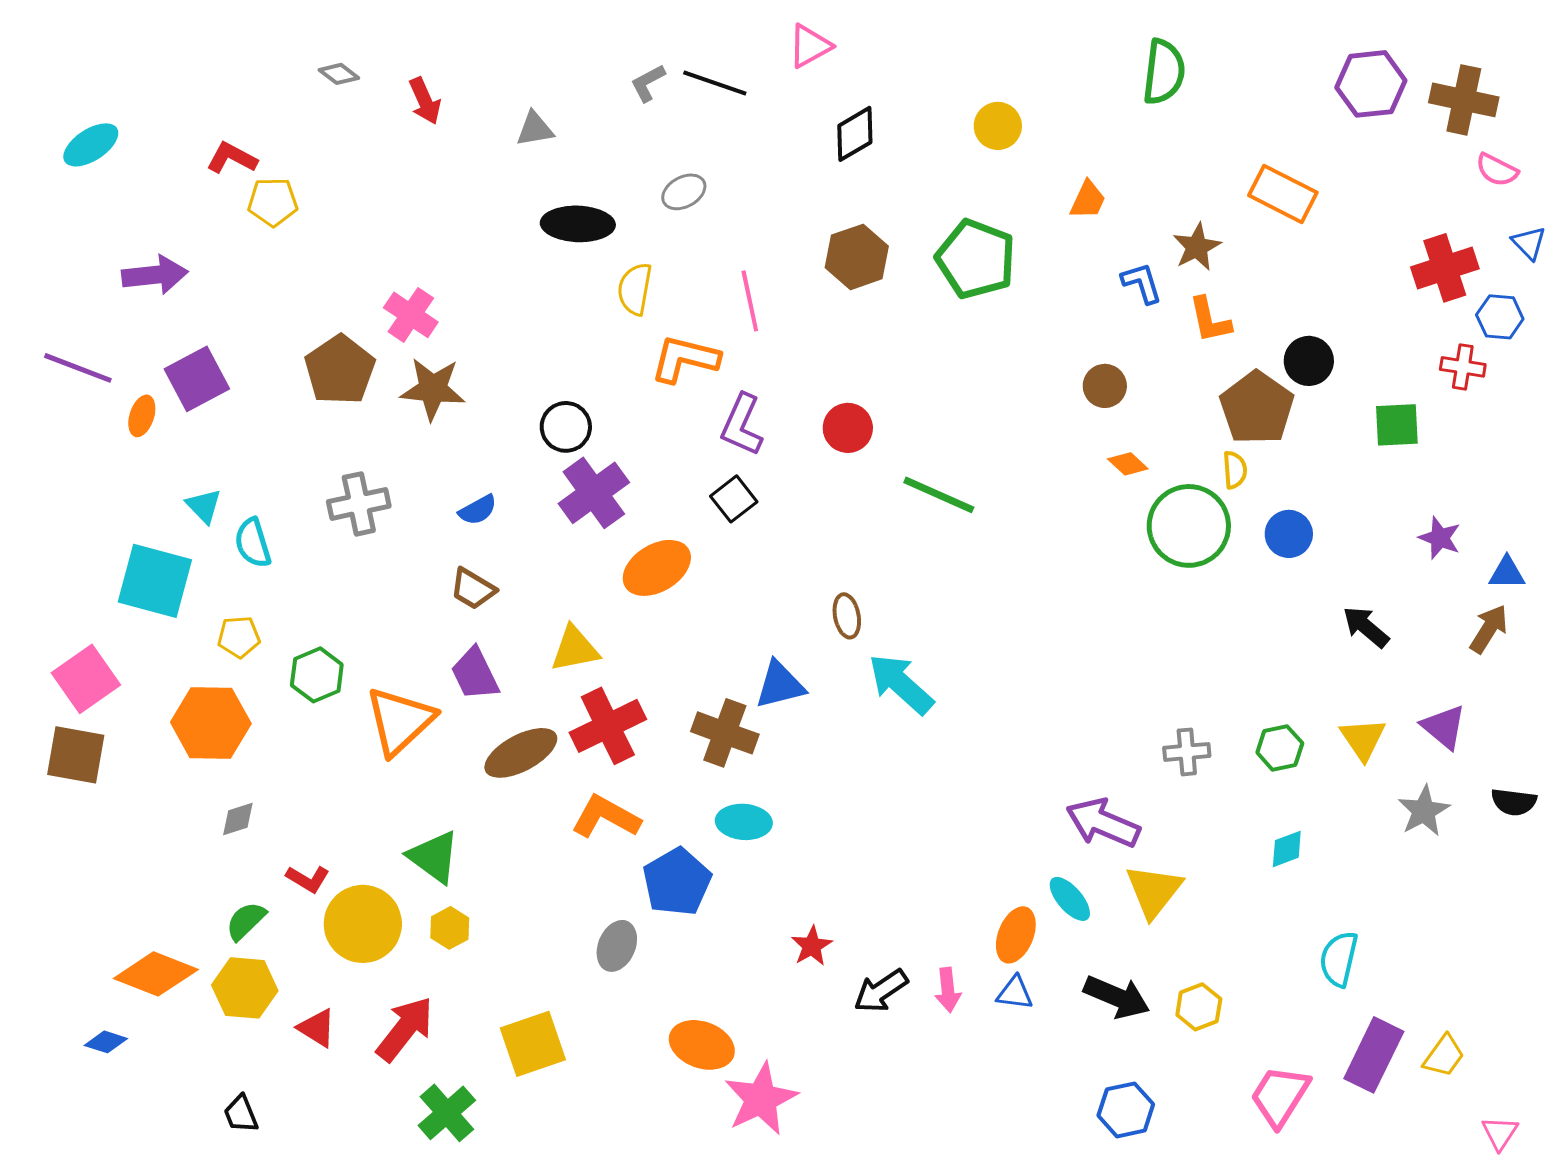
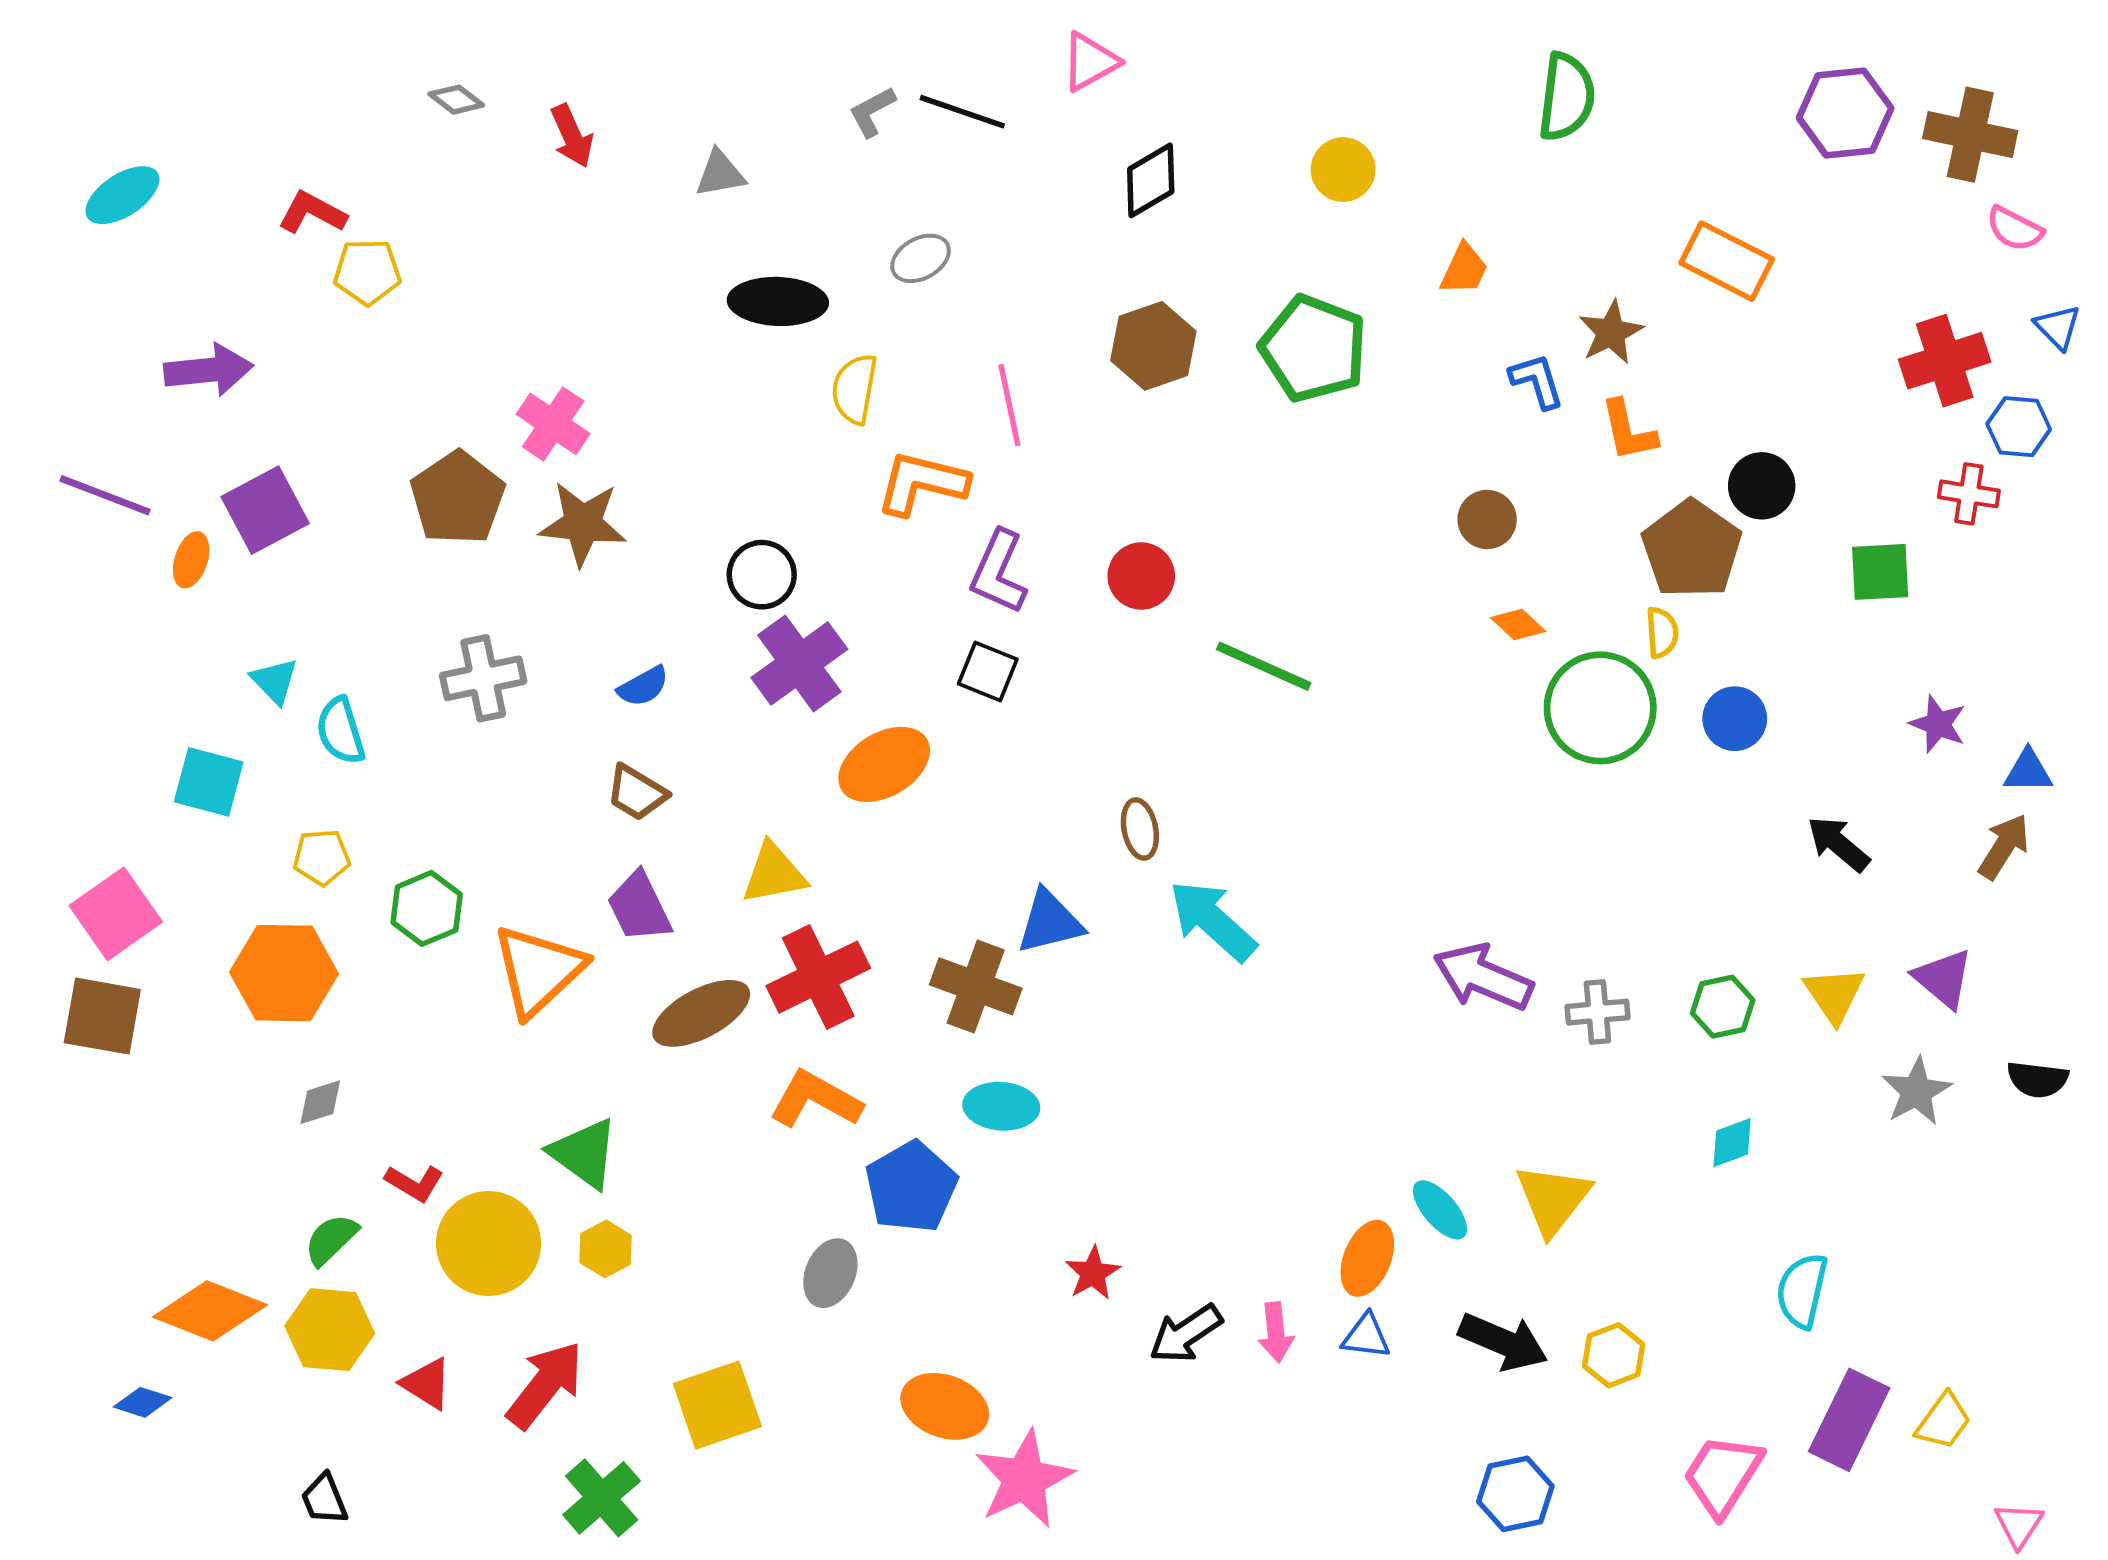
black square: (734, 499) -> (988, 672), turned -30
cyan square: (155, 581) -> (209, 782), size x0.7
purple arrow: (1103, 823) -> (1483, 977), moved

